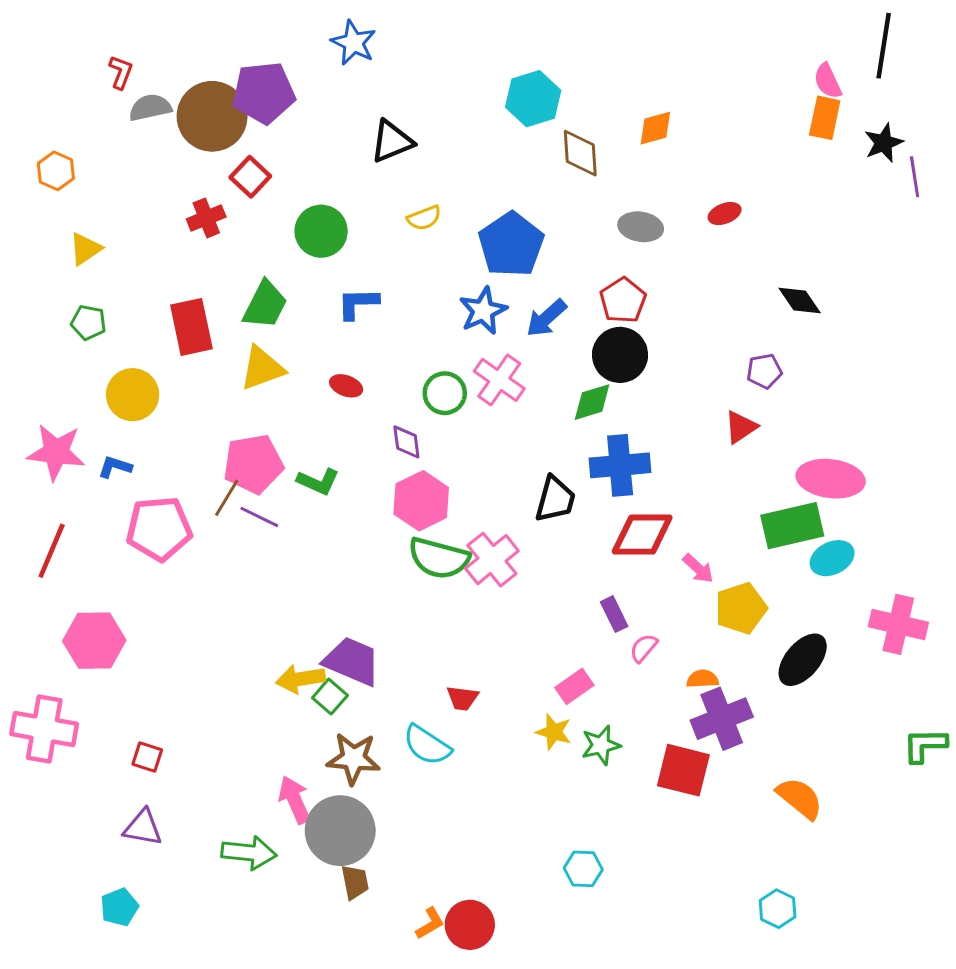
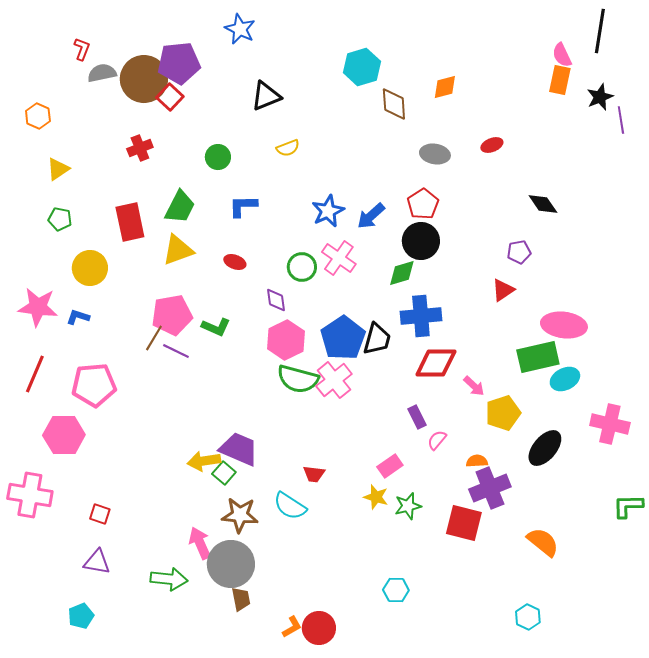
red square: (250, 177) -> (170, 97), moved
green circle: (321, 231) -> (218, 157), size x0.7
blue pentagon: (511, 244) -> (343, 338), moved
pink pentagon: (159, 529) -> (94, 385), moved

